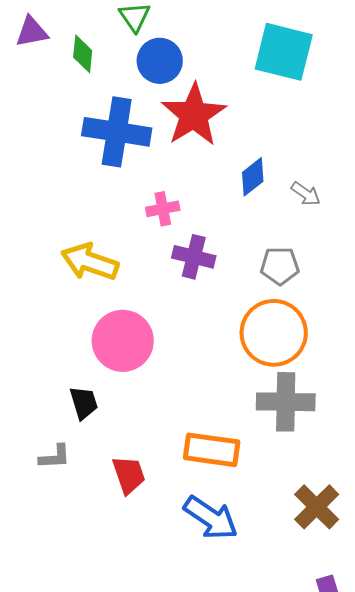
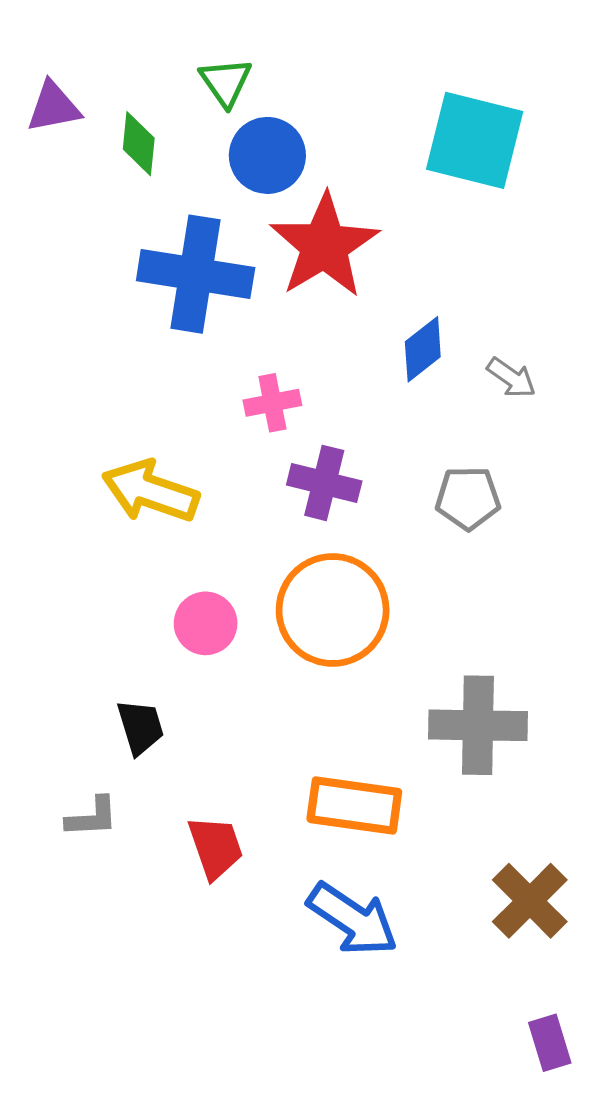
orange circle: (274, 333) -> (333, 610), moved
pink circle: (123, 341) -> (206, 623), size x0.6

